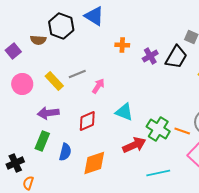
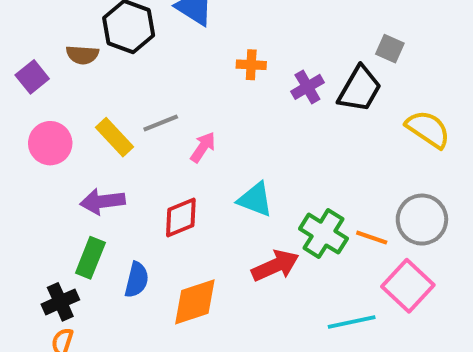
black cross: (15, 163) -> (60, 302), moved
cyan line: (158, 173) -> (352, 322), moved

